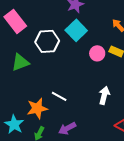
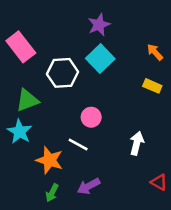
pink circle: (97, 53) -> (91, 117), moved
orange star: (37, 108) -> (49, 160), turned 30
cyan star: (14, 124) -> (20, 132), moved

